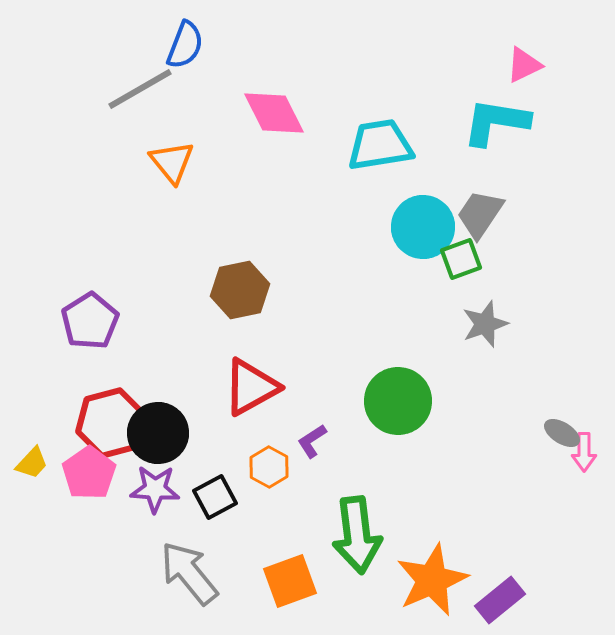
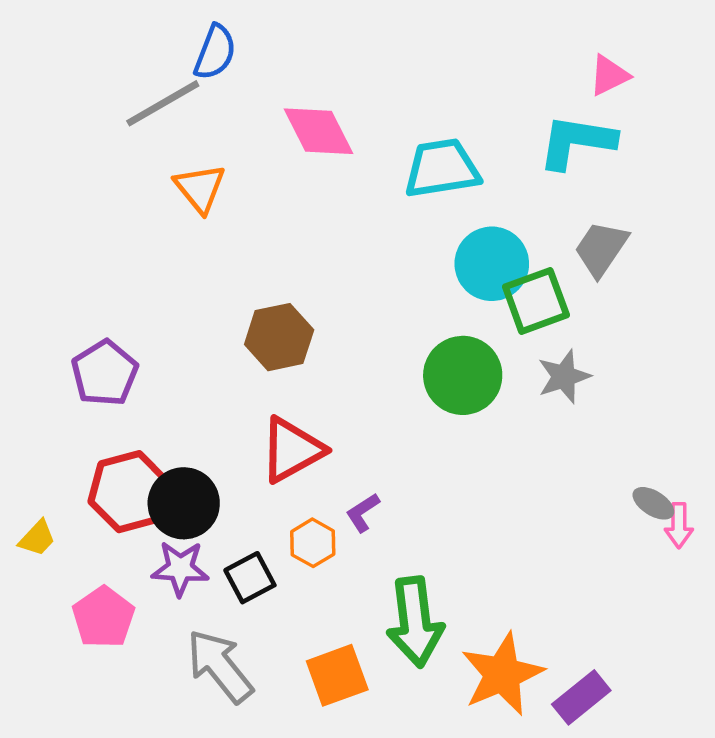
gray trapezoid: (480, 214) -> (601, 249), moved
green square: (461, 259) -> (536, 301), size x1.4
green circle: (398, 401) -> (463, 375), moved
pink pentagon: (89, 473) -> (103, 617), moved

